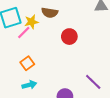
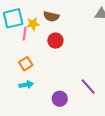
pink line: (24, 32) -> (25, 34), turned -40
red circle: (69, 37) -> (55, 41), moved

